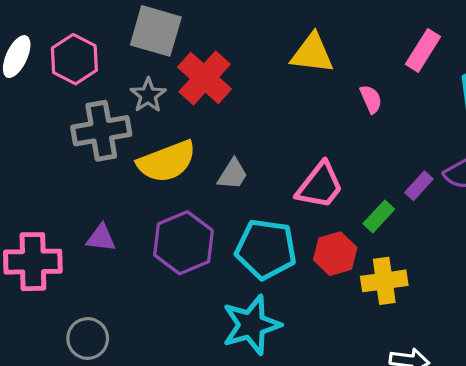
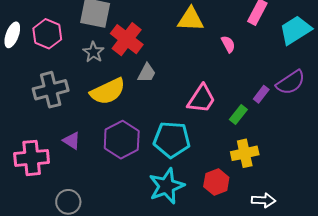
gray cross: (101, 131) -> (51, 90), moved
gray trapezoid: (233, 174) -> (147, 73), moved
purple triangle: (101, 238) -> (72, 141), turned 30
red hexagon: (335, 254) -> (216, 182), moved

